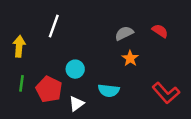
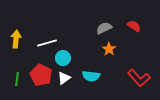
white line: (54, 26) -> (47, 43), moved, turned 54
green line: (21, 83) -> (17, 79), moved
white triangle: (76, 104) -> (64, 78), moved

